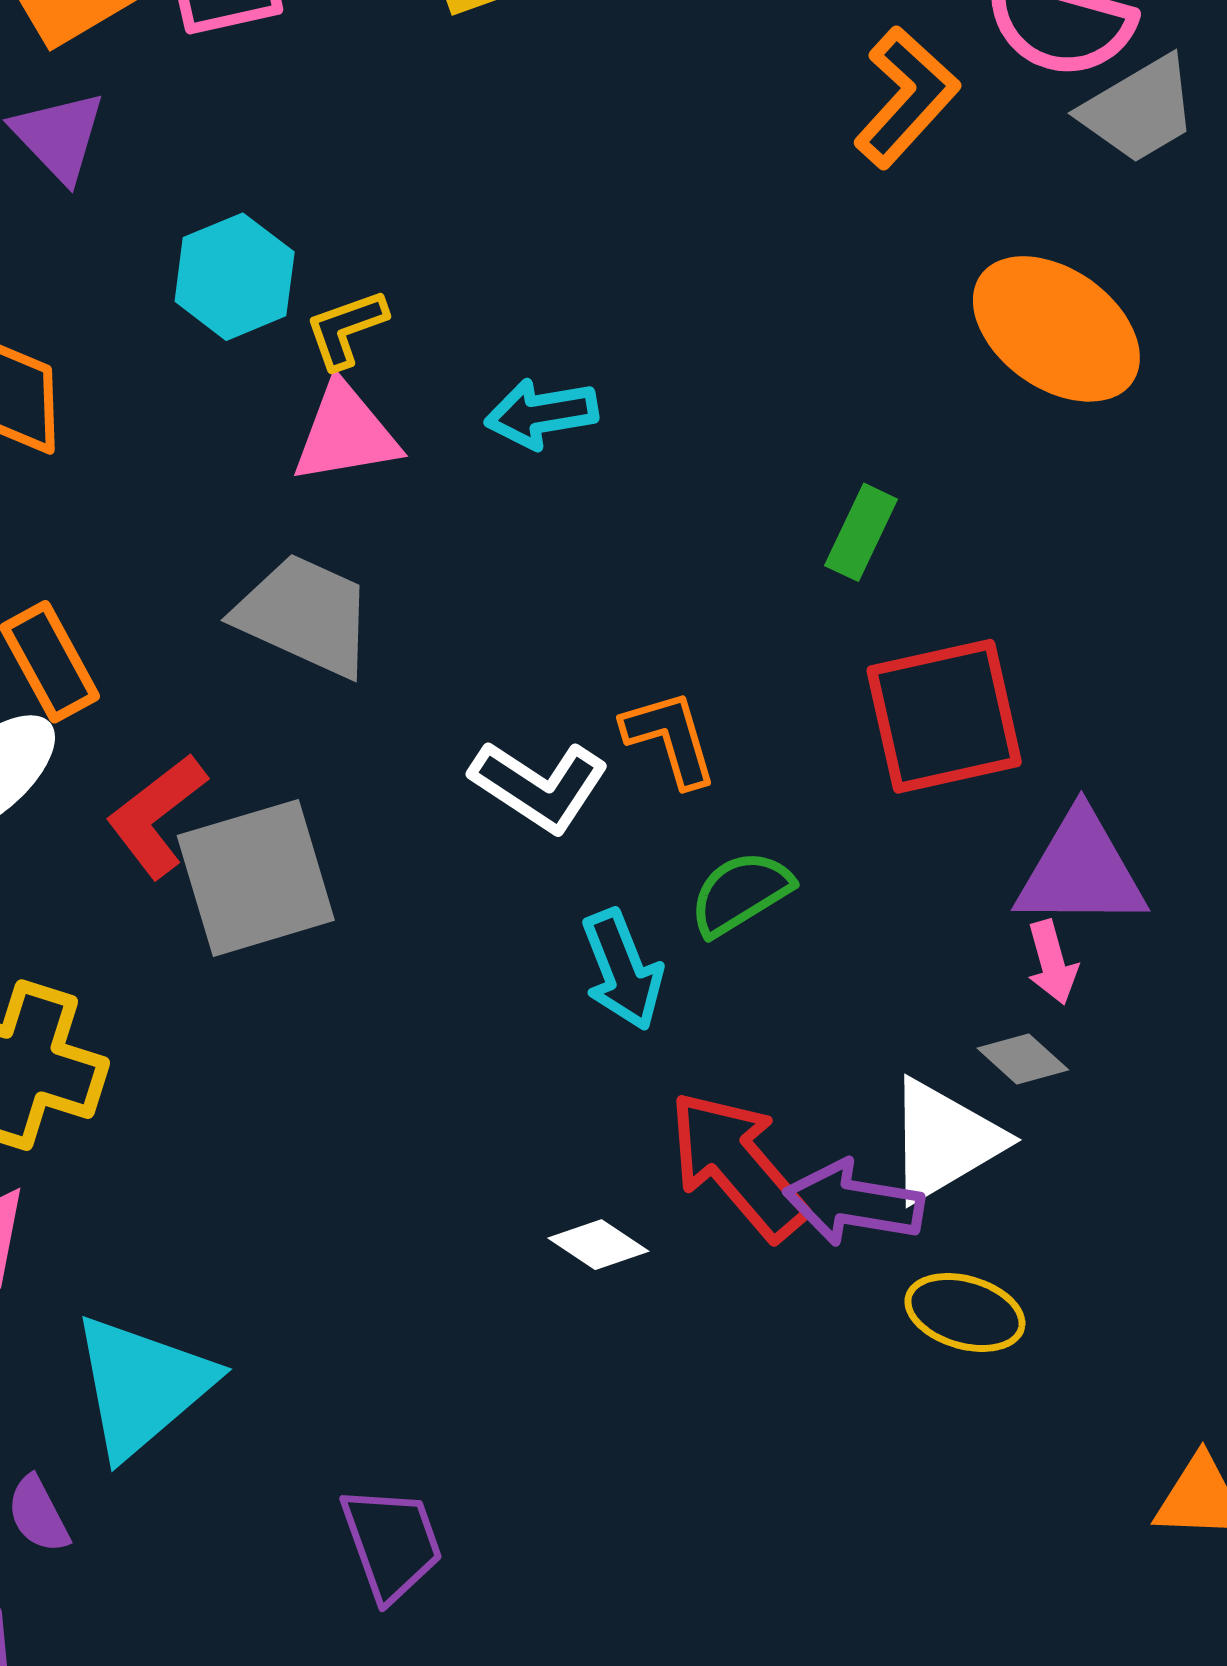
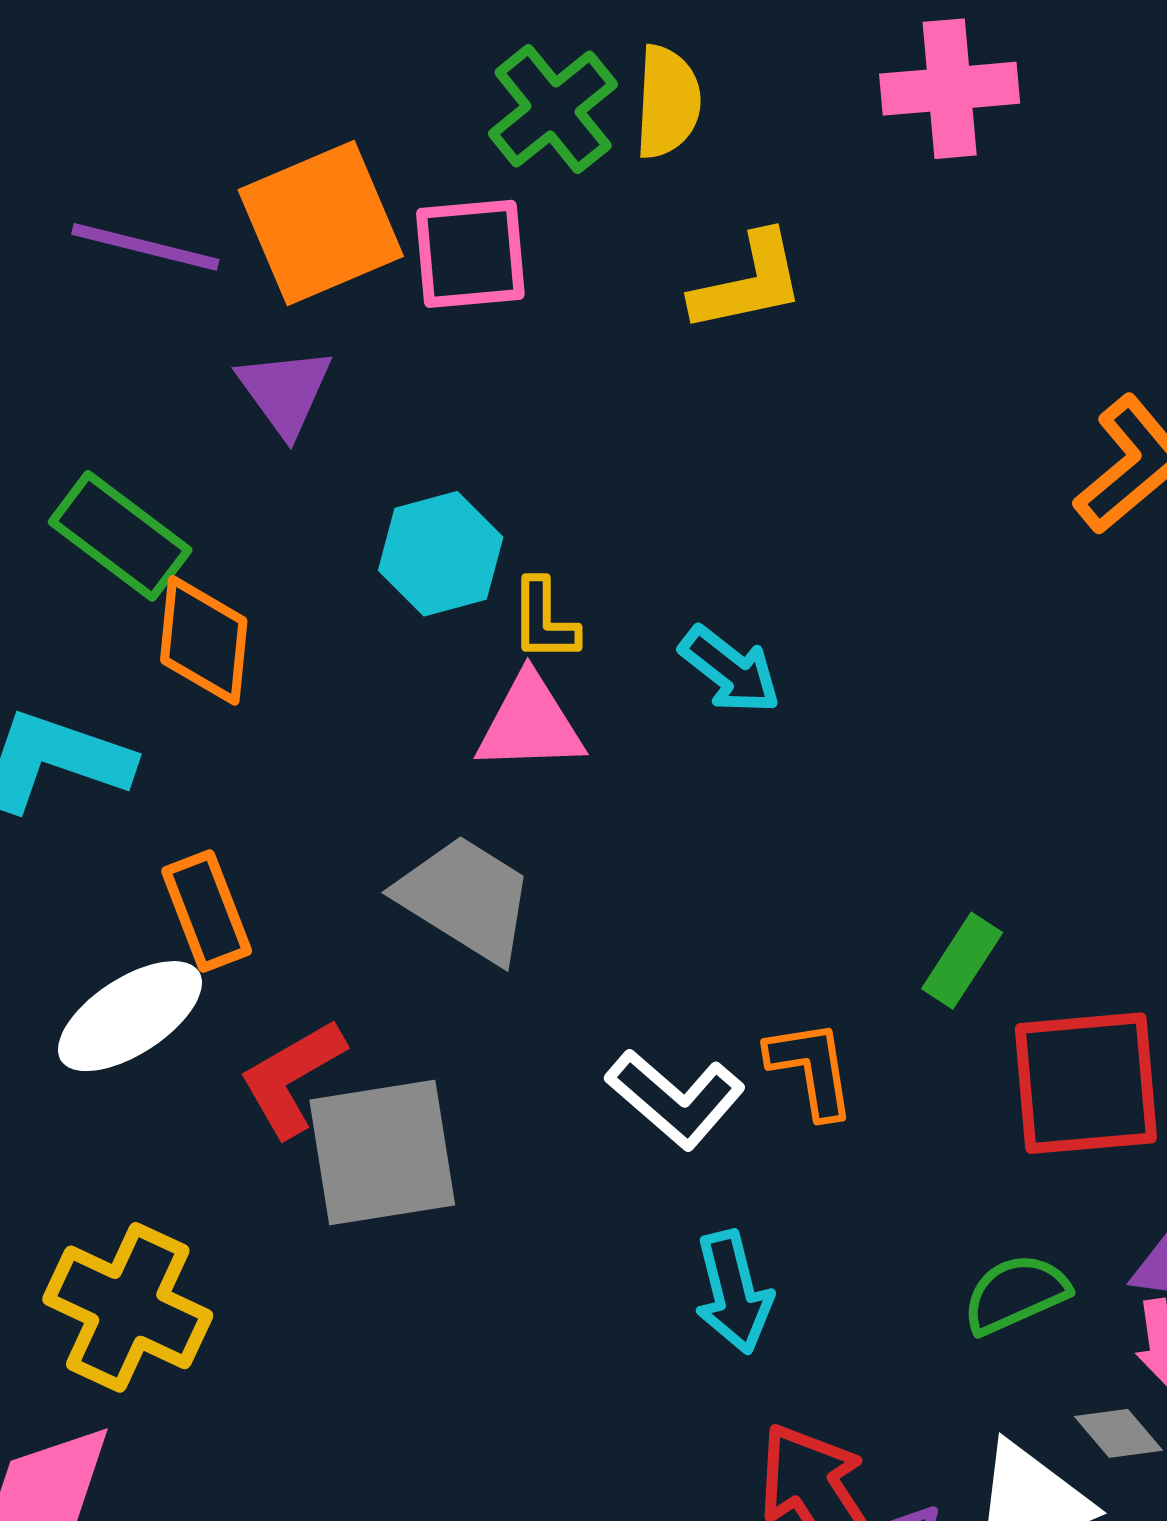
yellow L-shape: (346, 329) -> (544, 620), turned -78
cyan arrow: (541, 414) -> (730, 670), moved, turned -140
green rectangle: (861, 532) -> (962, 961), moved
green semicircle: (741, 893) -> (1016, 1294), moved

